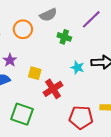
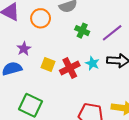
purple line: (91, 19) -> (112, 33), moved
red cross: (53, 89) -> (70, 68), moved

